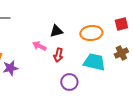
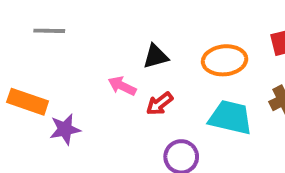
red arrow: (58, 55) -> (160, 104), turned 40

